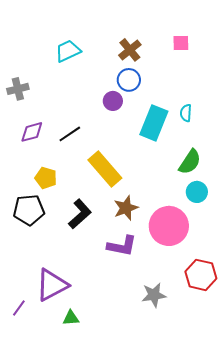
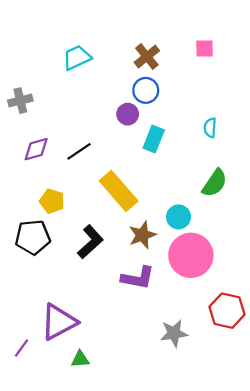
cyan rectangle: (154, 123) -> (154, 139), moved, size x0.7
cyan circle: (197, 192) -> (178, 217), moved

